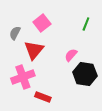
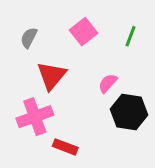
pink square: (42, 23) -> (83, 32), moved
gray semicircle: (15, 33) -> (29, 38), moved

